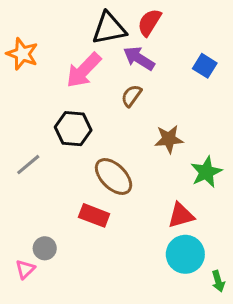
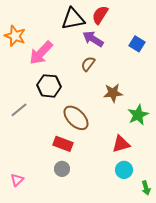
pink arrow: (84, 70) -> (41, 53), moved
gray circle: (45, 248) -> (62, 169), moved
cyan circle: (185, 254) -> (124, 170), size x0.7

